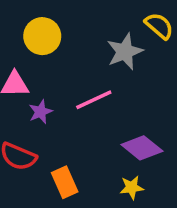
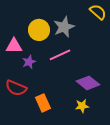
yellow circle: (42, 36) -> (39, 30), moved
gray star: (125, 52) -> (64, 27), moved

